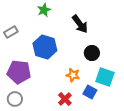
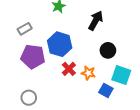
black arrow: (80, 24) -> (96, 21), turned -114
purple pentagon: (19, 72) -> (33, 57), moved
red cross: (65, 99) -> (69, 69), moved

